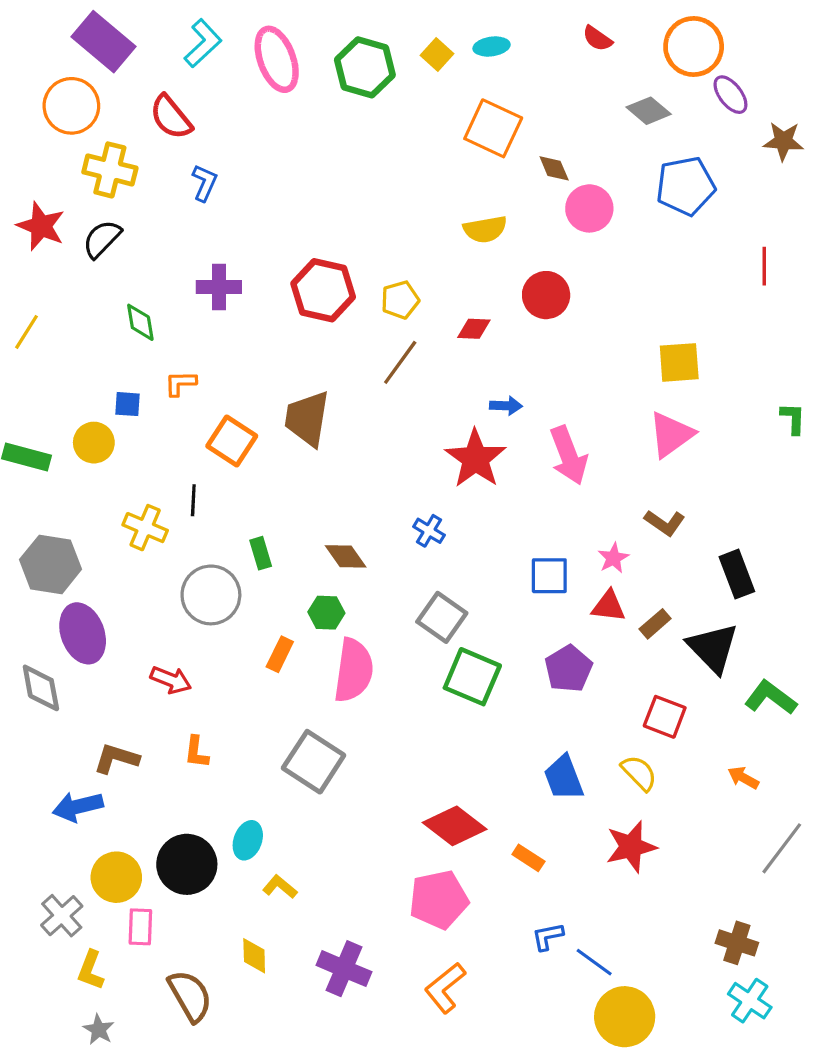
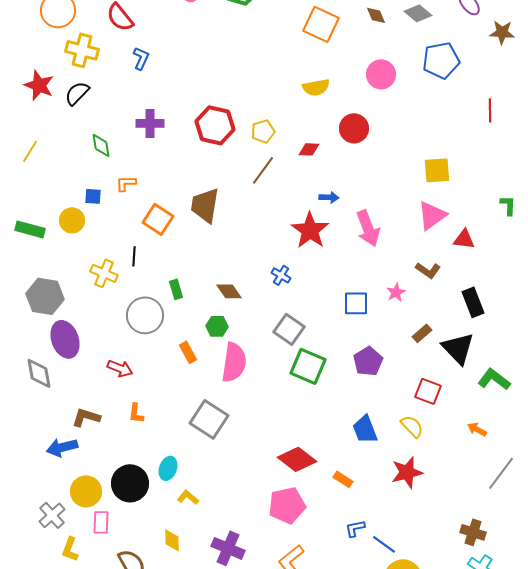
brown diamond: (554, 168) -> (376, 15), moved
red triangle: (609, 606) -> (464, 239), moved
orange rectangle: (280, 654) -> (188, 352), turned -55

